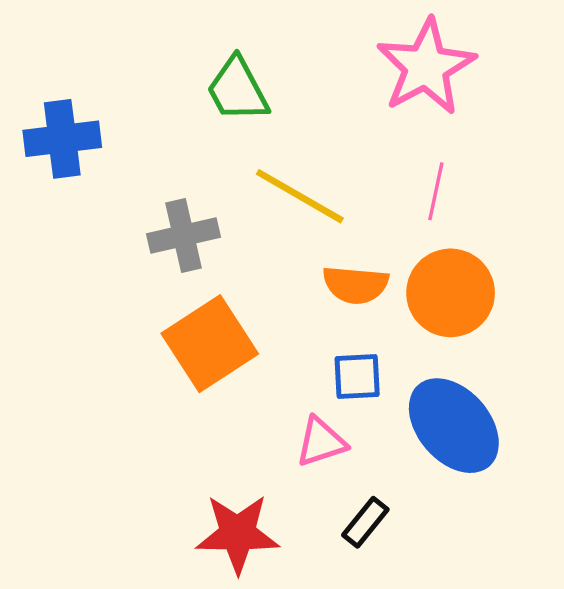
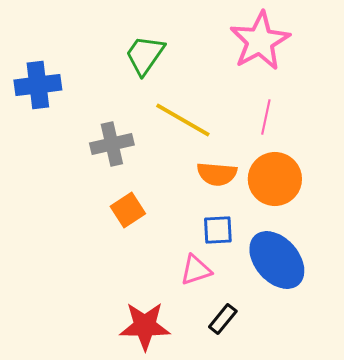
green trapezoid: (238, 90) -> (145, 55), turned 63
orange square: (210, 344) -> (128, 210), size x0.6

